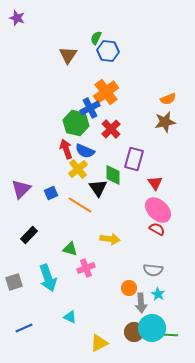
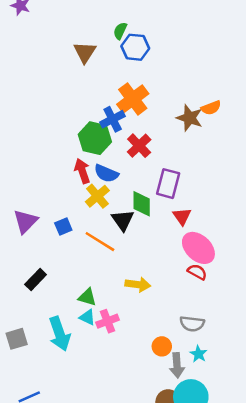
brown star: (165, 122) -> (190, 118), moved, turned 30
red triangle: (155, 183) -> (182, 216), moved
cyan triangle: (70, 317) -> (87, 317), moved

